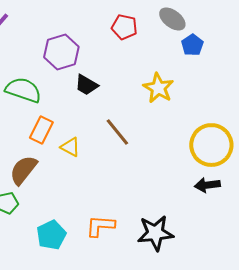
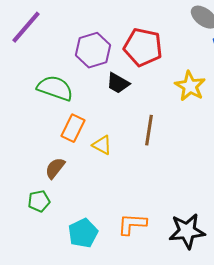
red pentagon: (124, 27) -> (143, 47), moved, size x1.5
brown line: (117, 132) -> (149, 130), turned 48
brown semicircle: (23, 170) -> (55, 168), size x0.7

